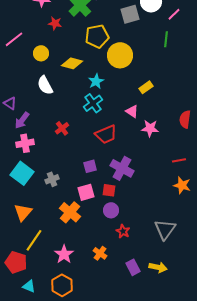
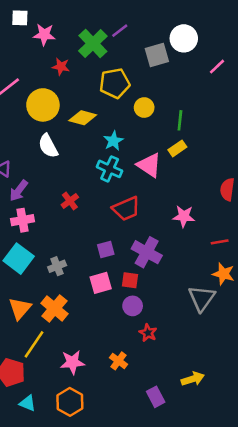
pink line: (174, 14) -> (217, 67), moved
green line: (166, 39) -> (180, 120), moved
yellow circle: (41, 53) -> (43, 105), size x1.6
yellow circle: (120, 55) -> (144, 108), size x0.6
cyan cross: (93, 103) -> (110, 169), turned -30
pink triangle: (132, 111) -> (149, 165), moved, size x1.5
pink star: (150, 128) -> (184, 216), moved
orange cross: (70, 212) -> (54, 308), moved
gray triangle: (165, 229) -> (202, 298), moved
pink star: (64, 254) -> (72, 362), turned 30
purple rectangle: (133, 267) -> (156, 397), moved
yellow arrow: (158, 267) -> (193, 379), turned -30

